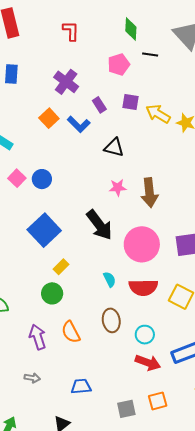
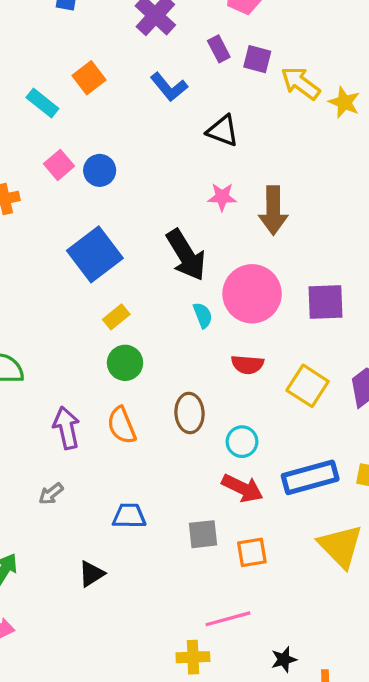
purple rectangle: (99, 105) -> (219, 49), moved
orange square: (49, 118) -> (89, 78), moved
cyan semicircle: (110, 279) -> (203, 315), moved
red semicircle: (143, 287) -> (247, 364), size x0.7
green circle: (52, 293) -> (125, 363), moved
gray arrow: (32, 378) -> (51, 494), turned 126
gray square: (126, 409) -> (203, 534), moved

